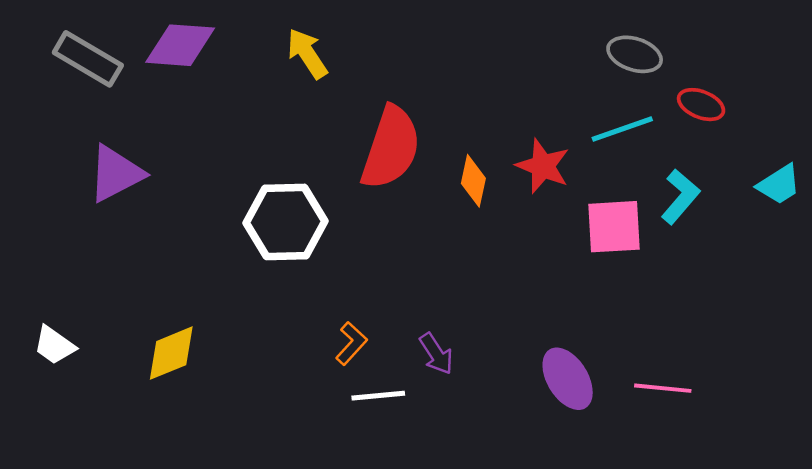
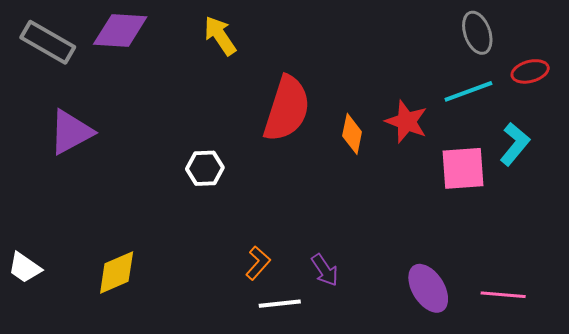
gray ellipse: (635, 54) -> (477, 33), turned 54
red ellipse: (701, 105) -> (530, 71), turned -36
white hexagon: (285, 222) -> (205, 168), size x0.6

